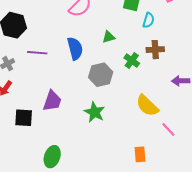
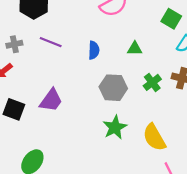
blue semicircle: (75, 49) -> (94, 50), size x0.7
green star: (95, 112) -> (115, 127), moved

